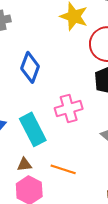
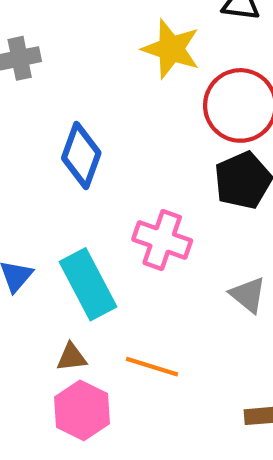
pink cross: (69, 109) -> (162, 240), turned 36

